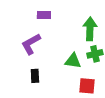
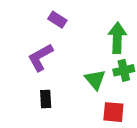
purple rectangle: (44, 15) -> (57, 20), turned 32
green triangle: (73, 61) -> (95, 79), turned 42

